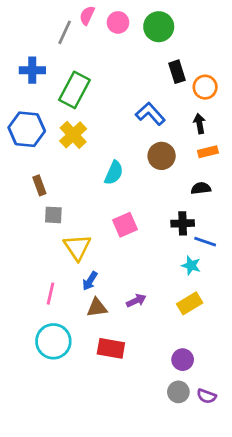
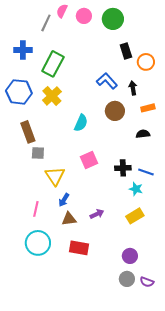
black arrow: (199, 124) -> (133, 88), moved
brown rectangle: (39, 185) -> (28, 132), size x1.5
black cross: (183, 223) -> (123, 168), moved

